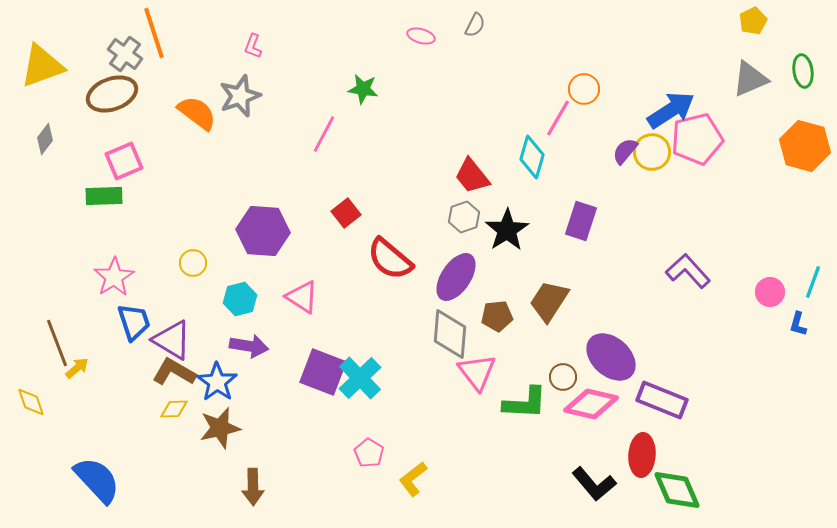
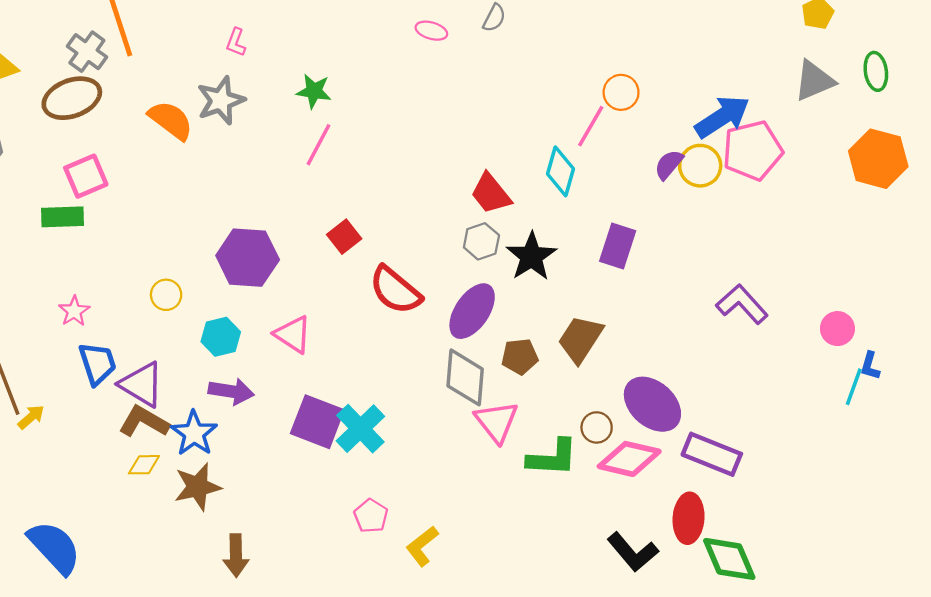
green star: (363, 89) -> (314, 91), moved
pink star: (114, 277) -> (74, 311), size x0.7
cyan line: (813, 282) -> (854, 387), moved

